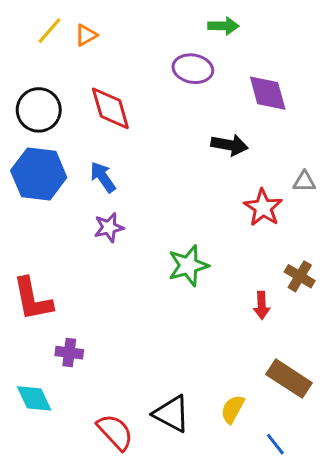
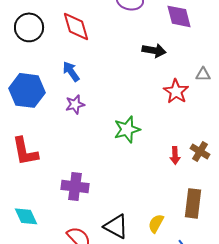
blue hexagon: (39, 174) -> (27, 90), moved
brown cross: (300, 276) -> (200, 151), moved
purple cross: (69, 353) -> (75, 186), moved, size x1.5
brown rectangle: (289, 379) -> (193, 203), turned 64

